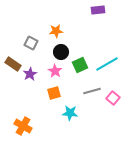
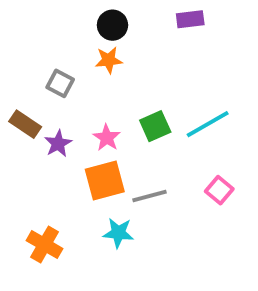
black circle: (61, 52) -> (112, 25), moved
gray line: (92, 91) -> (149, 196), moved
orange square: (54, 93) -> (105, 180), size x1.5
cyan star: (70, 113) -> (118, 233), moved

